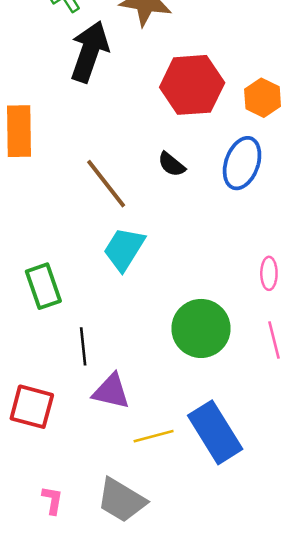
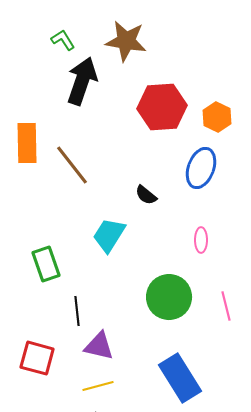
black semicircle: (172, 164) -> (146, 195), moved
brown line: (106, 184) -> (72, 165), moved
pink ellipse: (269, 273) -> (201, 240), moved
yellow line: (154, 436) -> (98, 386), moved

